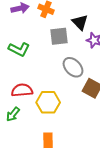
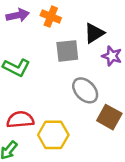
black triangle: (80, 22) -> (94, 33), turned 42

